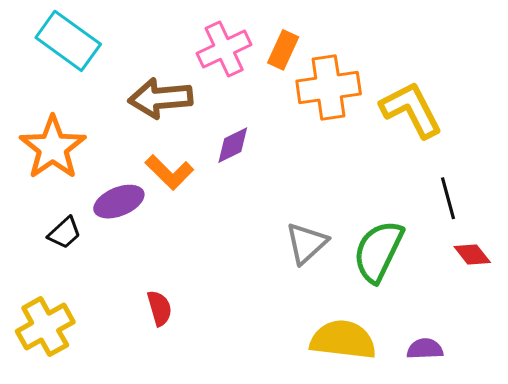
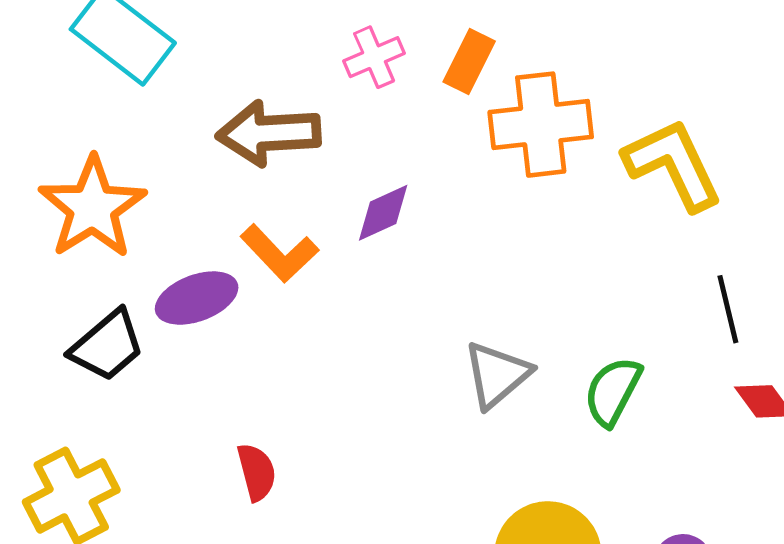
pink cross: (224, 49) -> (374, 57), size x0.7
black trapezoid: (65, 233) -> (107, 346), size x1.4
green semicircle: (378, 251) -> (613, 391), size x0.7

